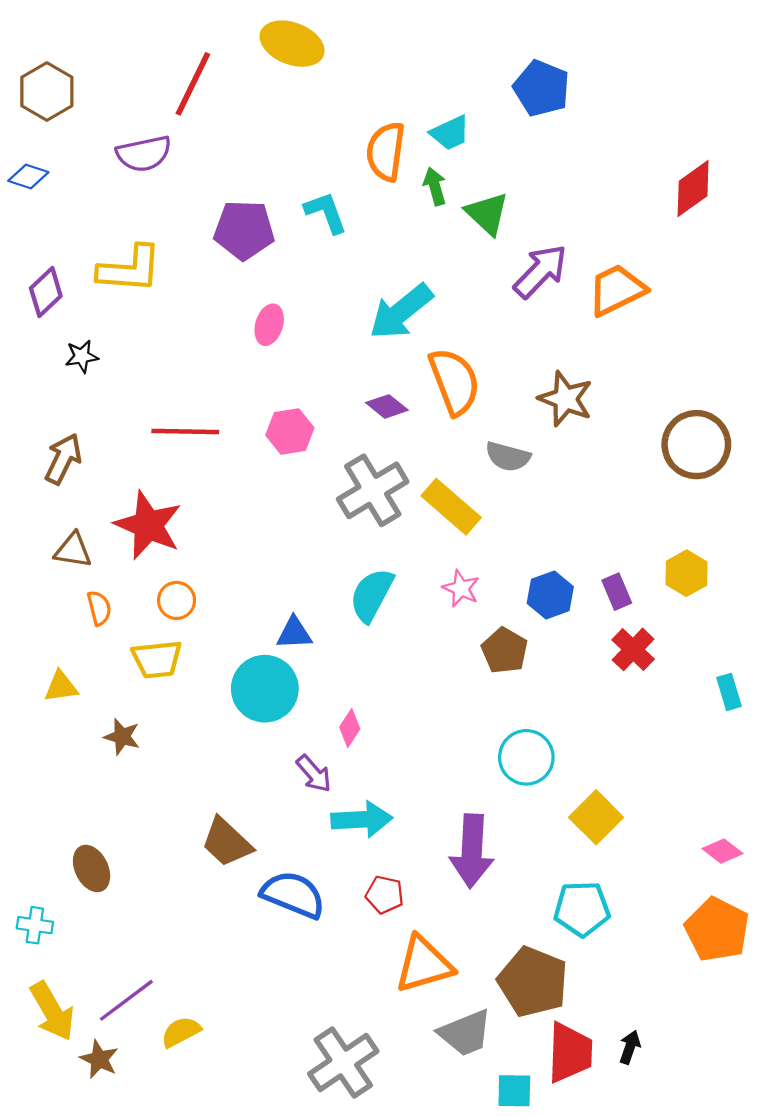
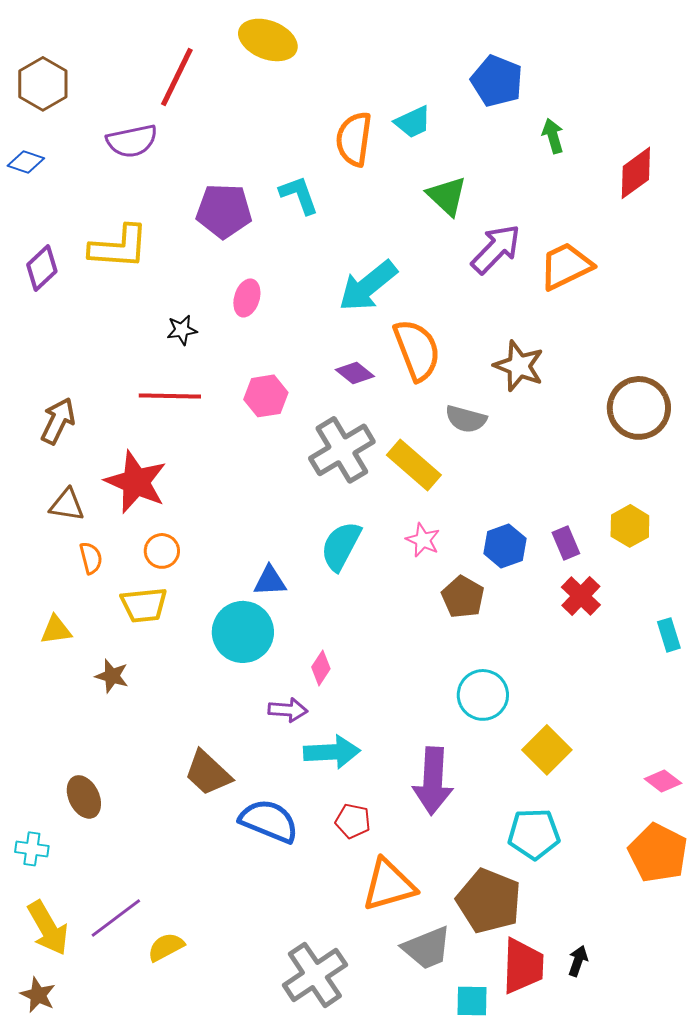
green arrow: (435, 186) -> (553, 136), moved
black star: (82, 356) -> (182, 330), moved
purple arrow: (314, 774) -> (288, 710), turned -45
brown star: (99, 1059) -> (38, 995), moved

